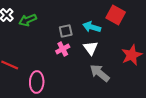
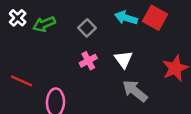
cyan arrow: (92, 27) -> (126, 18), moved
gray square: (66, 31) -> (87, 28), moved, turned -32

